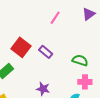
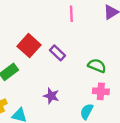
pink line: (55, 18) -> (71, 14), turned -40

